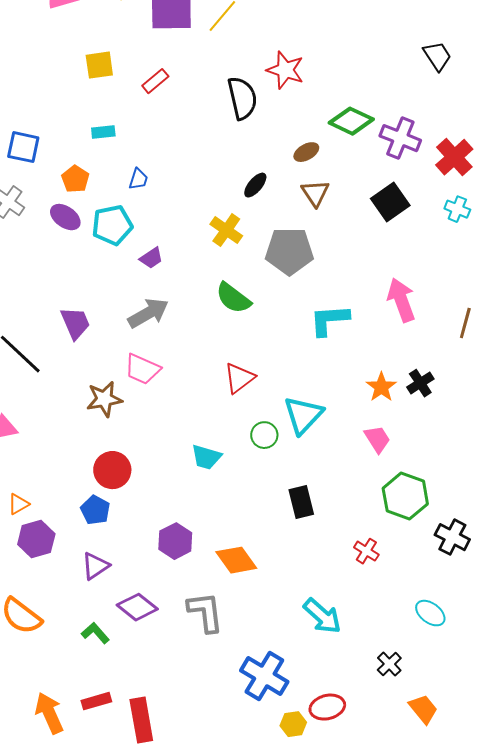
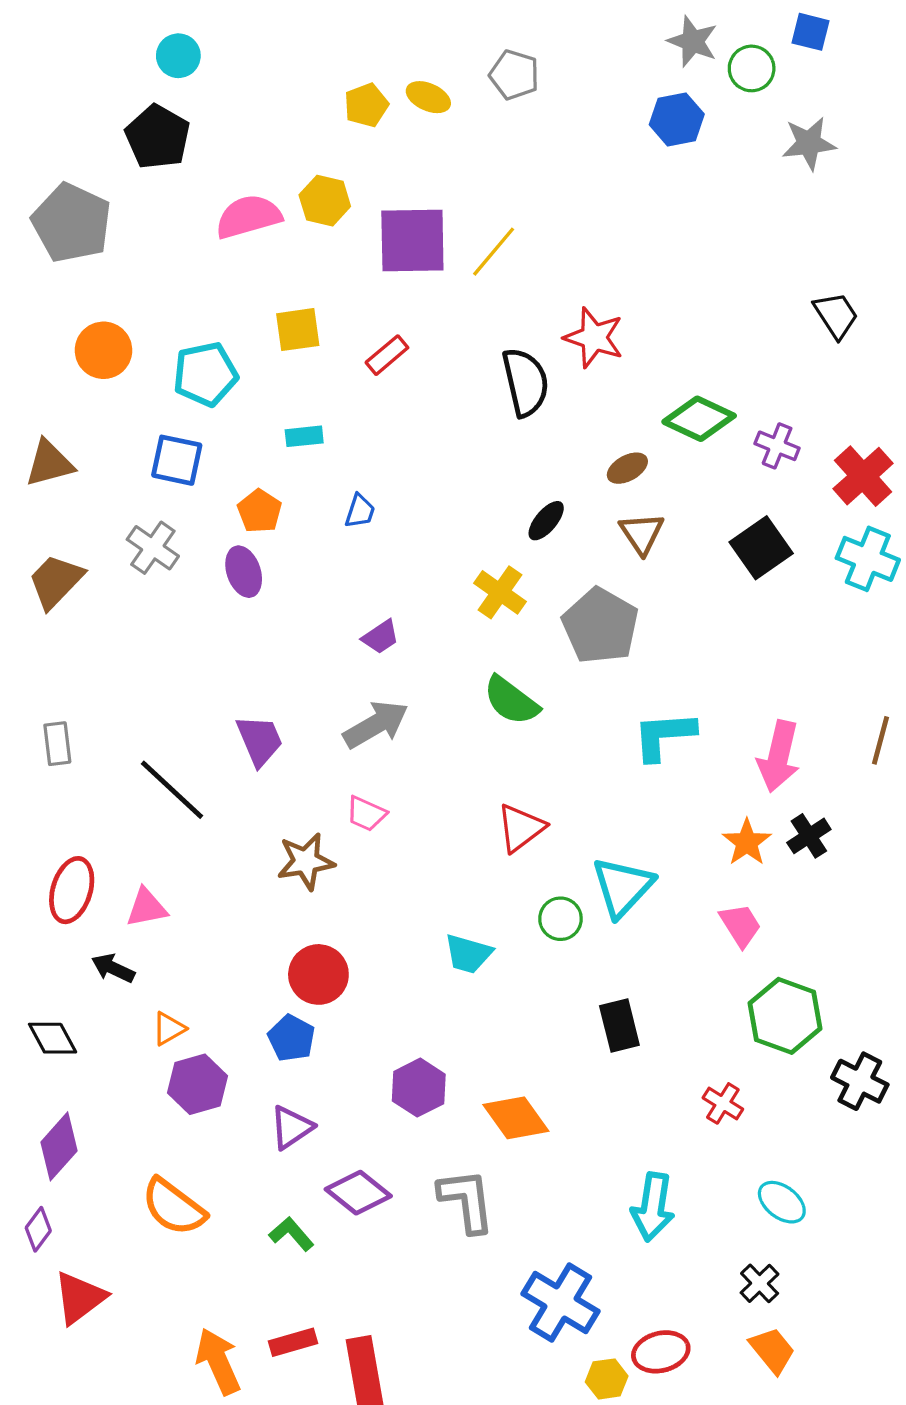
purple cross: (400, 138) -> (777, 446), size x0.7
cyan cross: (457, 209) -> (868, 559), size x1.5
purple ellipse: (65, 217) -> (244, 572), turned 36
cyan pentagon: (112, 225) -> (205, 374), moved
gray pentagon: (289, 251) -> (600, 626), turned 30
pink arrow: (401, 300) -> (779, 756), moved, turned -147
pink trapezoid: (142, 369) -> (366, 814), size x0.7
cyan ellipse: (430, 613) -> (782, 1202), moved
cyan arrow: (322, 616) -> (653, 1207), turned 57
orange trapezoid: (423, 709) -> (772, 1350), moved

